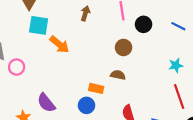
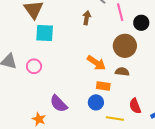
orange arrow: (59, 44) -> (96, 63), moved
brown circle: (124, 47) -> (125, 46), size x1.5
pink circle: (17, 67) -> (34, 66), moved

